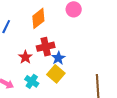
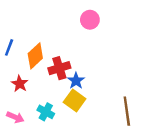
orange diamond: (38, 18) -> (35, 56), moved
red star: (25, 57) -> (20, 84), moved

